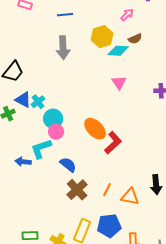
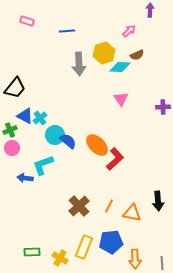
gray arrow: (63, 48) -> (79, 64), moved
pink circle: (56, 132) -> (12, 148), moved
blue semicircle: (68, 165) -> (68, 141), moved

